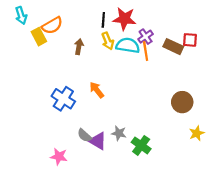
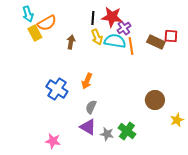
cyan arrow: (21, 15) -> (28, 14), moved
purple cross: (146, 37) -> (124, 28), moved
orange arrow: (97, 90) -> (87, 81), turned -119
brown circle: (182, 102) -> (155, 100), moved
gray star: (119, 133) -> (107, 134), moved
gray semicircle: (84, 135) -> (91, 107), moved, turned 72

